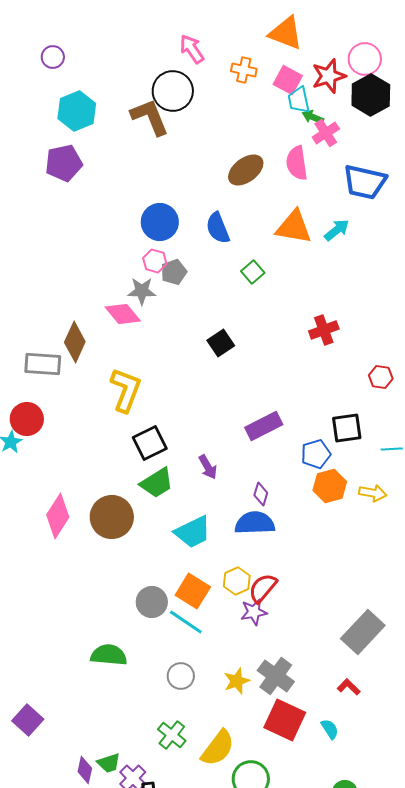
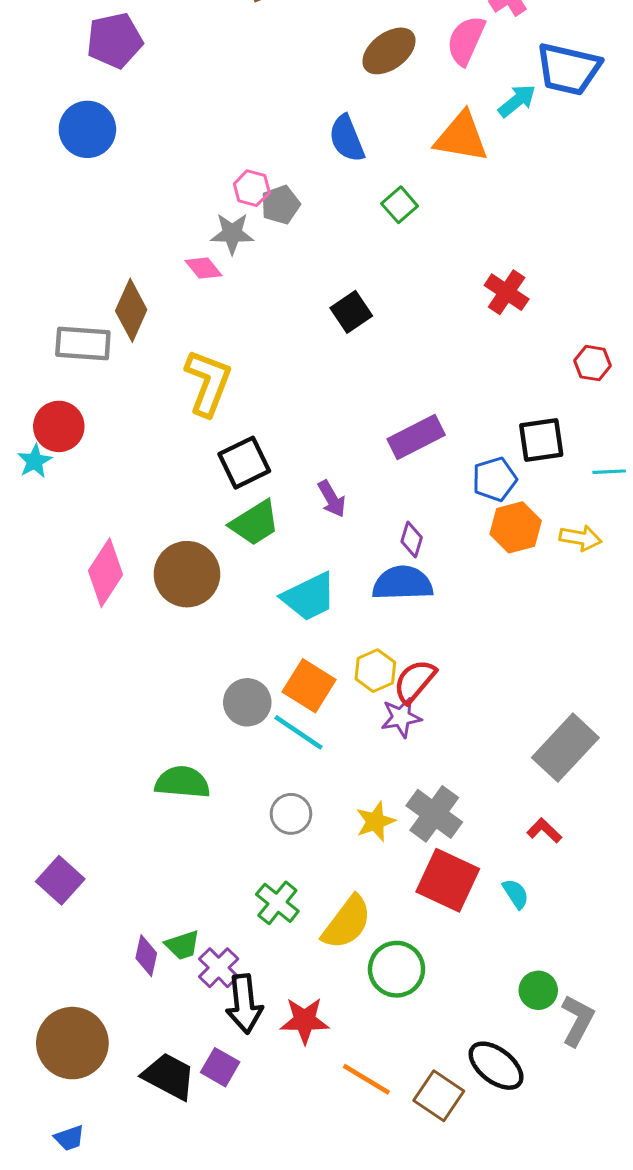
pink semicircle: (297, 163) -> (466, 40), turned 32
blue circle: (160, 222) -> (87, 129), moved
cyan arrow: (337, 230) -> (517, 101), moved
pink diamond: (123, 314) -> (204, 268), size x0.7
red cross: (324, 330) -> (507, 292), turned -36

